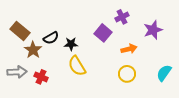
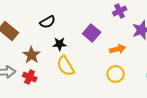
purple cross: (122, 17) -> (120, 11), moved
black semicircle: (51, 38) -> (48, 22), moved
brown star: (33, 50) -> (32, 55), moved

